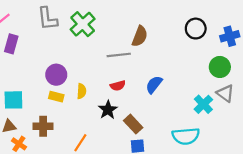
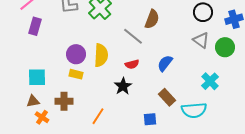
gray line: (119, 55) -> (133, 36), turned 45
yellow semicircle: (82, 91) -> (101, 55), moved, size x1.6
gray triangle: (225, 93) -> (201, 40), moved
brown rectangle: (133, 124) -> (167, 97), moved

